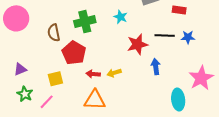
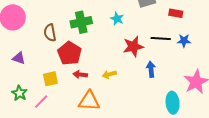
purple triangle: (20, 69) -> (19, 58), moved, turned 40
red arrow: (93, 74) -> (80, 75), moved

